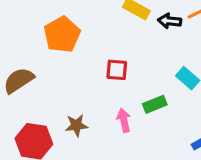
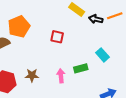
orange pentagon: (62, 34) -> (19, 27), moved
red square: (117, 70) -> (57, 37), moved

